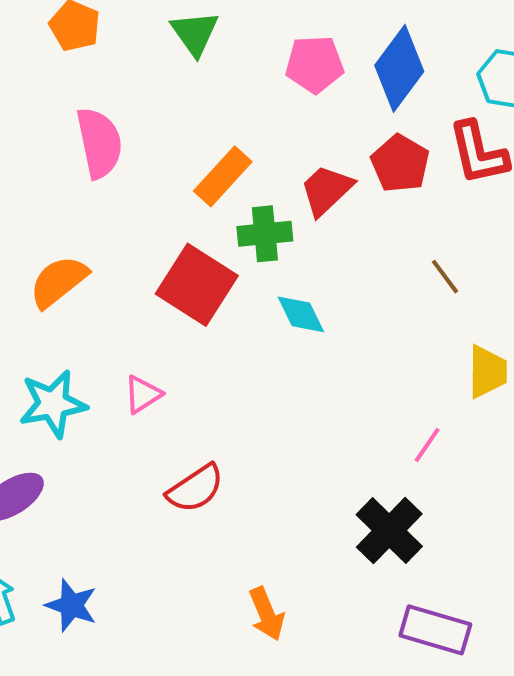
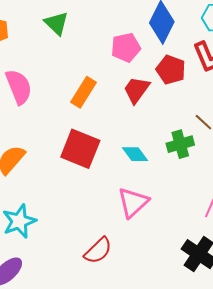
pink pentagon: (315, 64) -> (126, 47), moved
green cross: (265, 234) -> (180, 144), moved
pink triangle: (143, 394) -> (133, 202), moved, size x1.6

